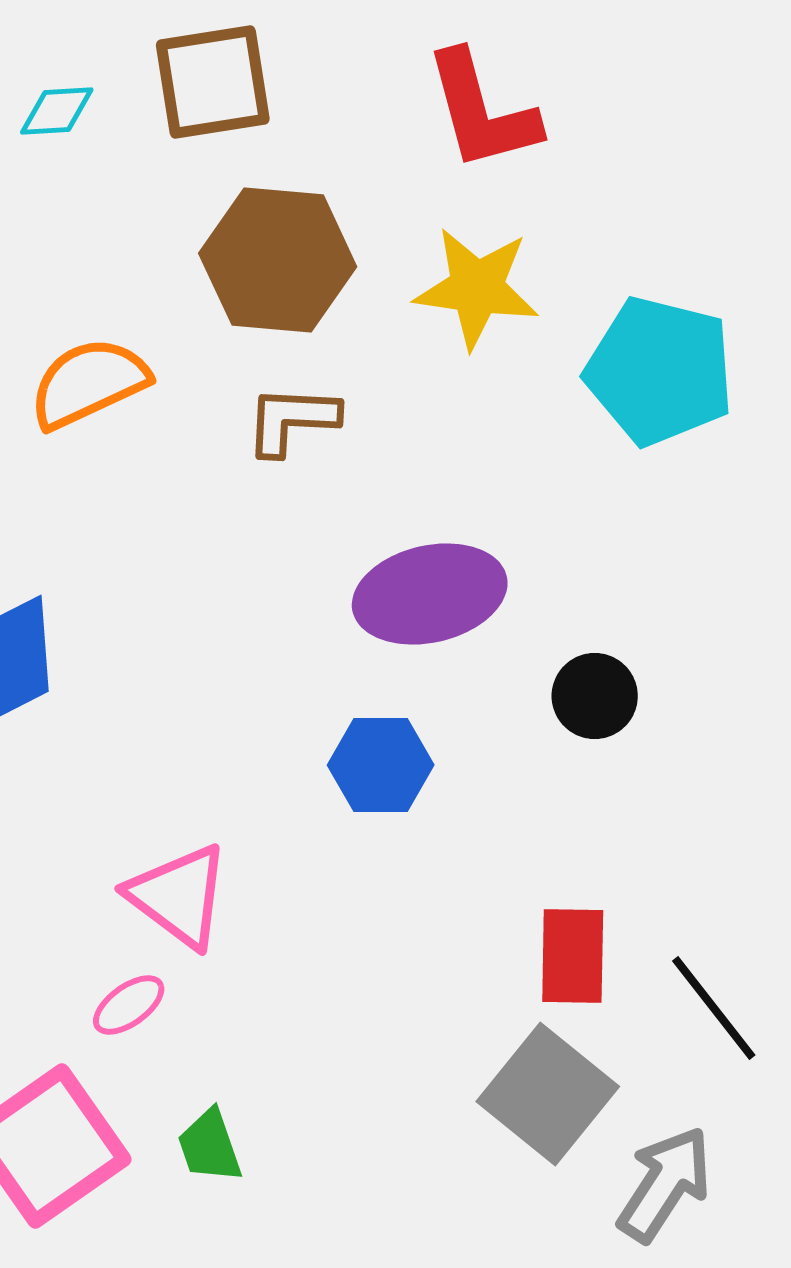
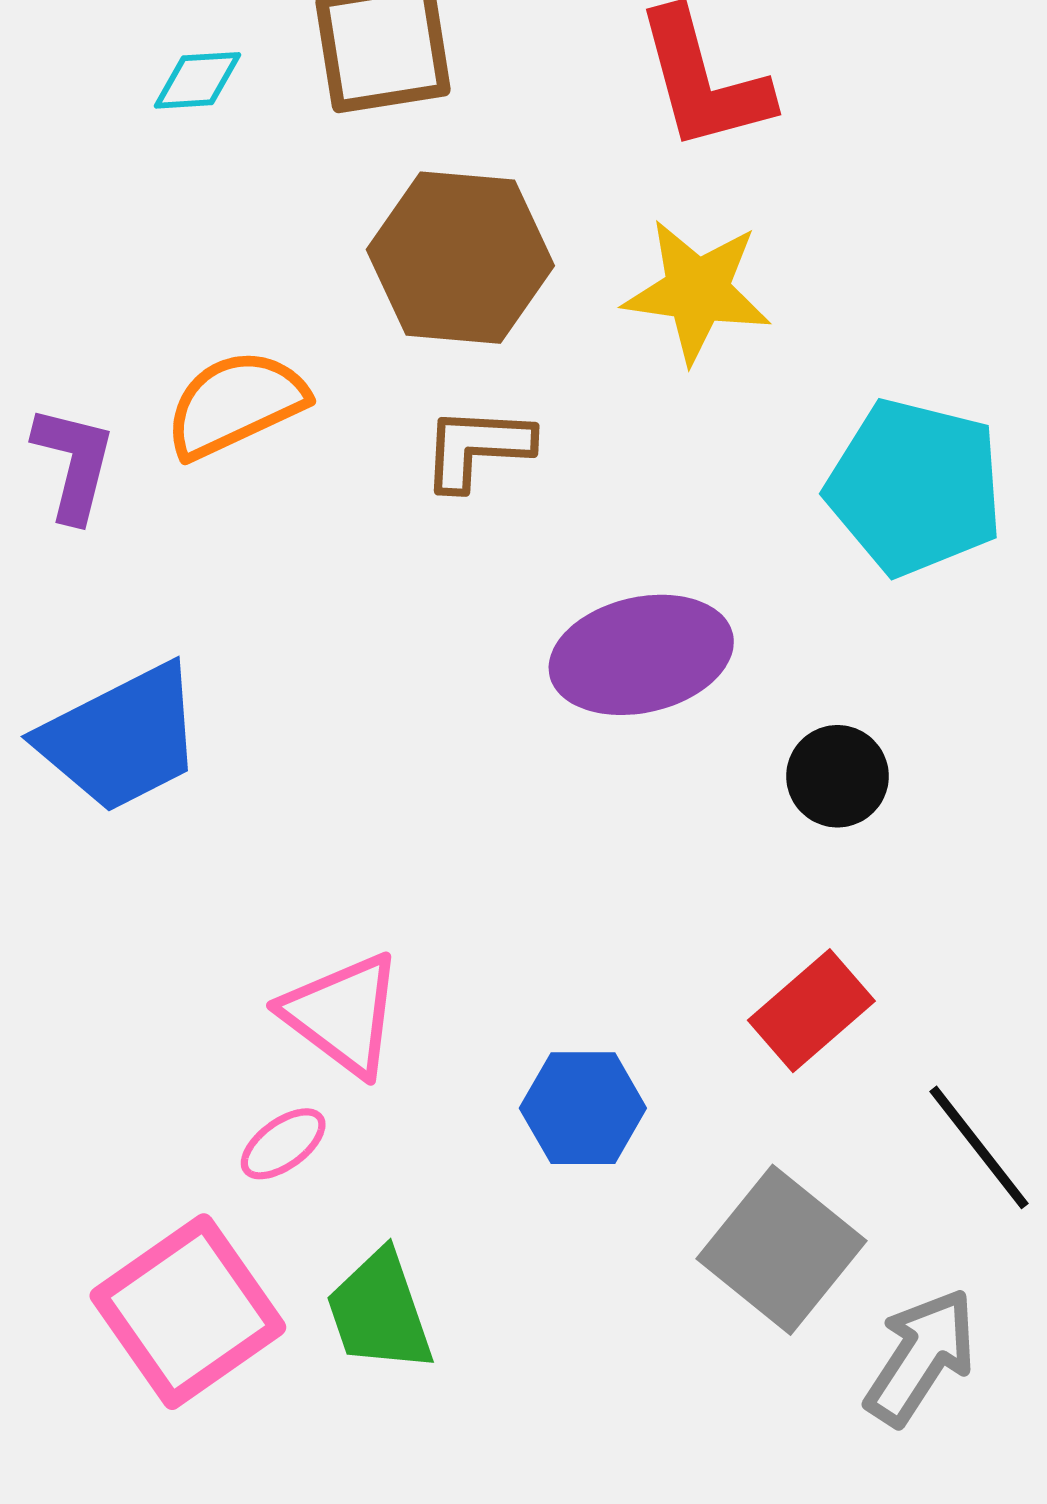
cyan pentagon: (660, 371) -> (915, 487), moved
blue hexagon: (381, 765) -> (583, 1108), moved
red rectangle: (573, 956) -> (811, 1011), moved, turned 48
green trapezoid: (210, 1146) -> (379, 1312), size x1.4

